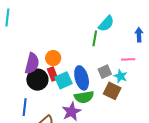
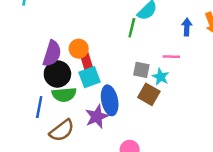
gray square: (105, 72) -> (141, 70), turned 32
red rectangle: (53, 74) -> (86, 61), moved
blue ellipse: (82, 78) -> (110, 100), moved
green semicircle: (84, 97) -> (64, 95), moved

